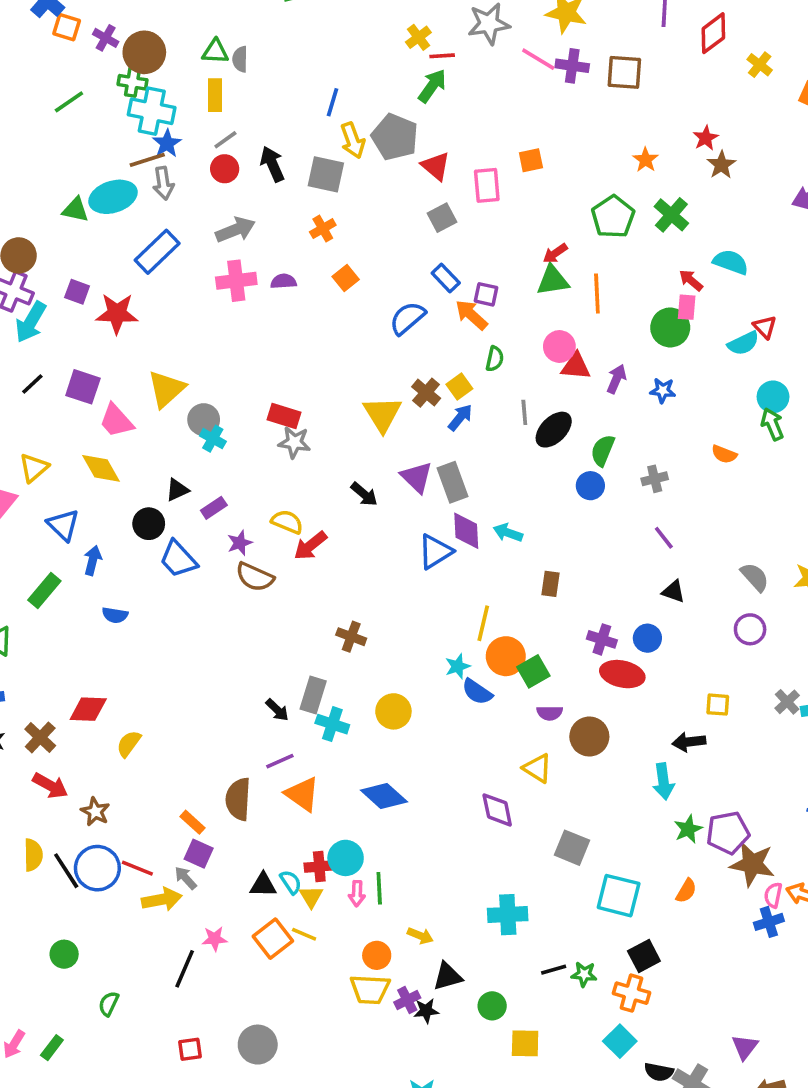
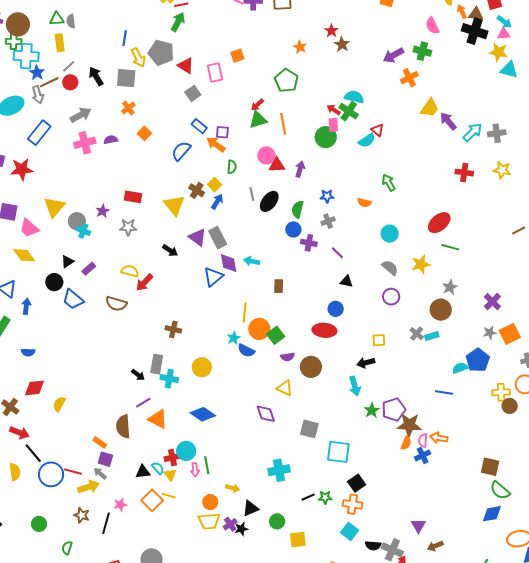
brown line: (147, 160) -> (49, 82), moved
green cross: (671, 215) -> (349, 111), moved
blue star: (663, 390) -> (327, 196), moved
cyan circle: (773, 397) -> (390, 234), moved
red rectangle: (284, 416) -> (133, 197), moved
purple star: (240, 543) -> (102, 211), moved
blue semicircle: (115, 615) -> (28, 352), moved
purple cross: (602, 639) -> (309, 243), moved
brown star: (95, 812) -> (82, 515), moved
black line: (66, 871) -> (33, 453), moved
orange semicircle: (686, 891) -> (406, 443), moved

